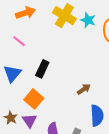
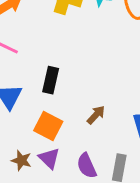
brown arrow: (84, 89) -> (96, 115), moved

